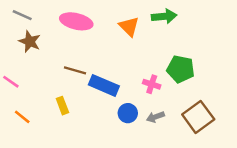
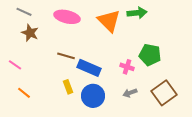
orange triangle: (129, 26) -> (109, 21), size x1.4
yellow rectangle: (62, 106) -> (68, 87), moved
blue circle: (128, 113) -> (93, 96), moved, size x1.5

